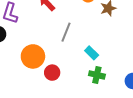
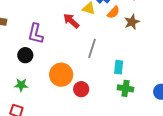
cyan rectangle: (92, 53) -> (119, 67), turned 56

